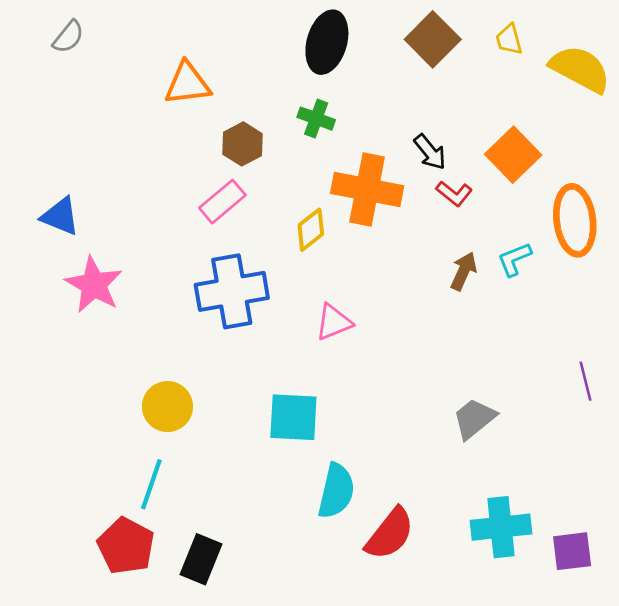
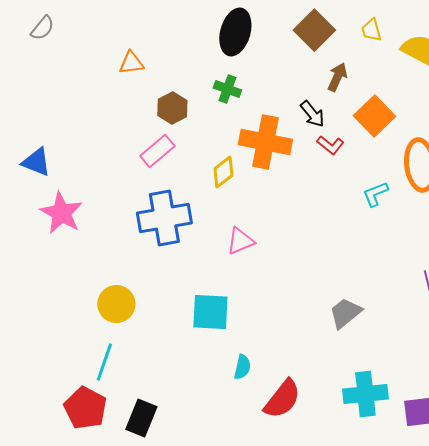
orange triangle: (188, 84) -> (131, 63), size x0.7
brown arrow: (464, 271) -> (337, 77), moved
cyan semicircle: (336, 491) -> (242, 367), size x0.6

